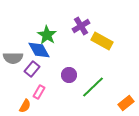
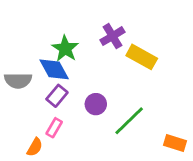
purple rectangle: (32, 69) -> (57, 96), moved
orange rectangle: (126, 103) -> (175, 143), turned 56

